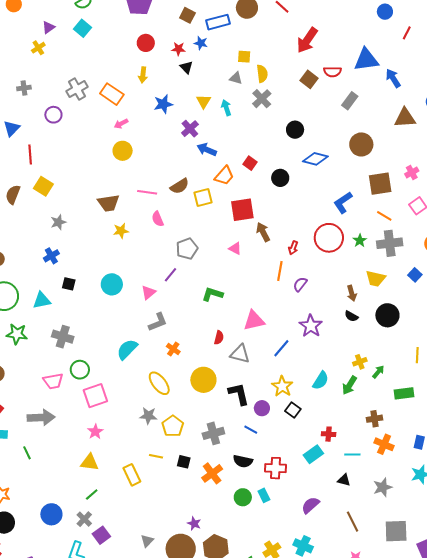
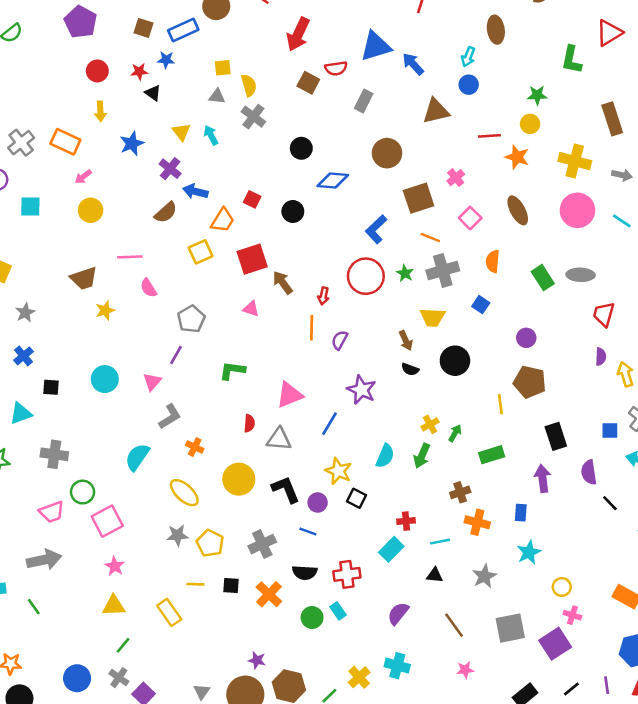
cyan square: (83, 28) -> (30, 206), moved, turned -30
brown semicircle: (180, 186) -> (166, 212), moved

